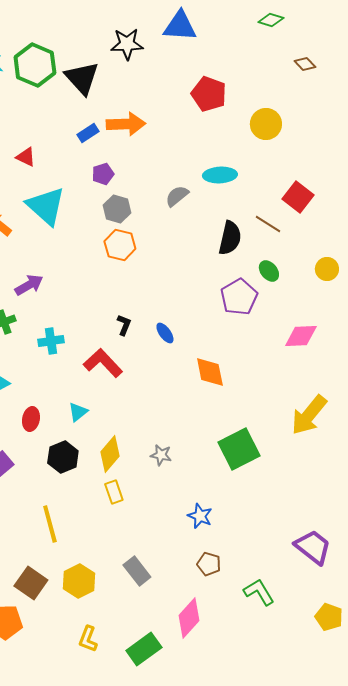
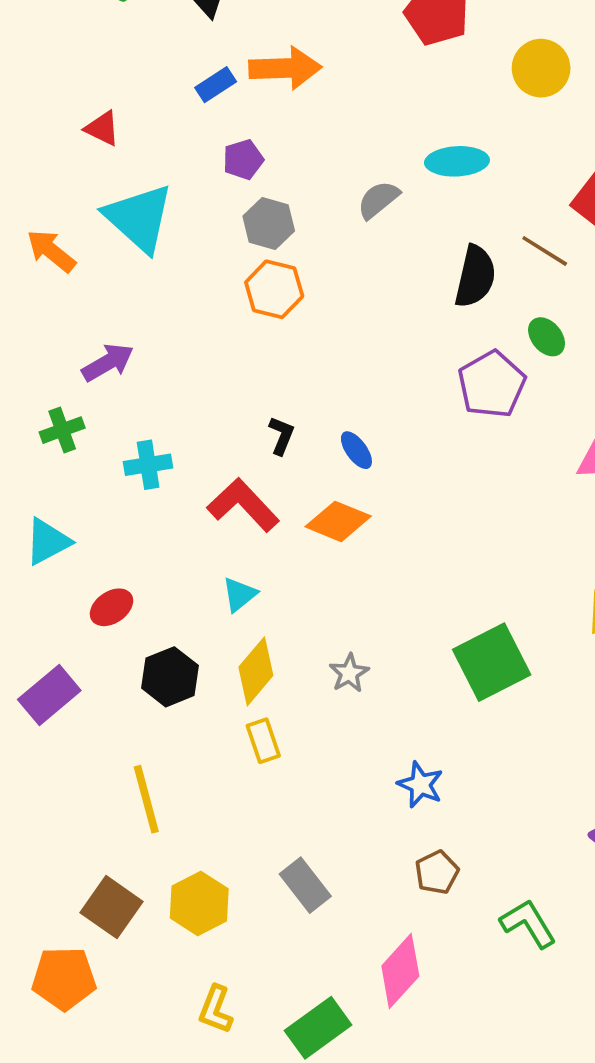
orange diamond: (210, 372) -> (338, 521), moved, turned -56
cyan triangle: (78, 412) -> (239, 595), moved
red ellipse: (31, 419) -> (112, 607), turned 45
gray star: (161, 455) -> (349, 673), turned 30
brown pentagon: (209, 564) -> (437, 872), turned 30

